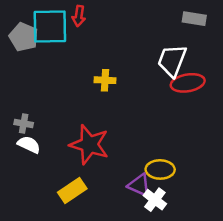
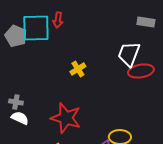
yellow cross: (105, 80) -> (78, 69), turned -35

